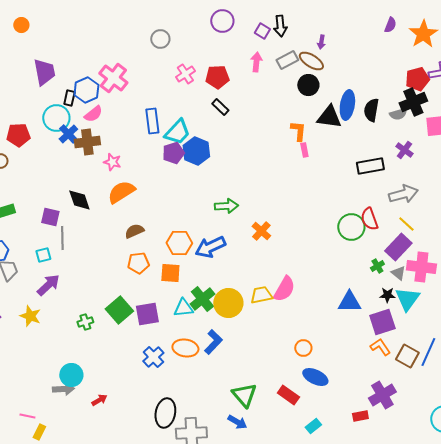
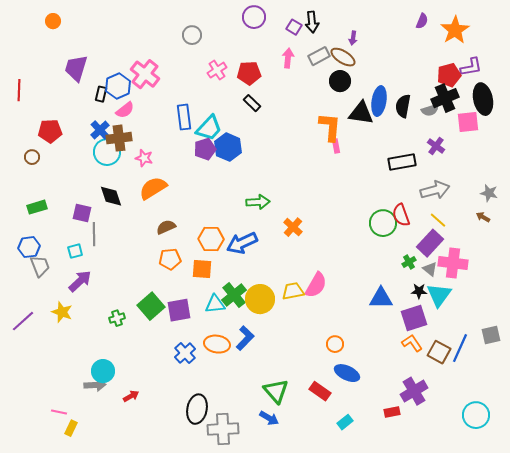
purple trapezoid: (44, 72) -> (76, 68), turned -152
cyan circle: (56, 118) -> (107, 152), moved
orange L-shape: (298, 131) -> (330, 127), size x1.4

